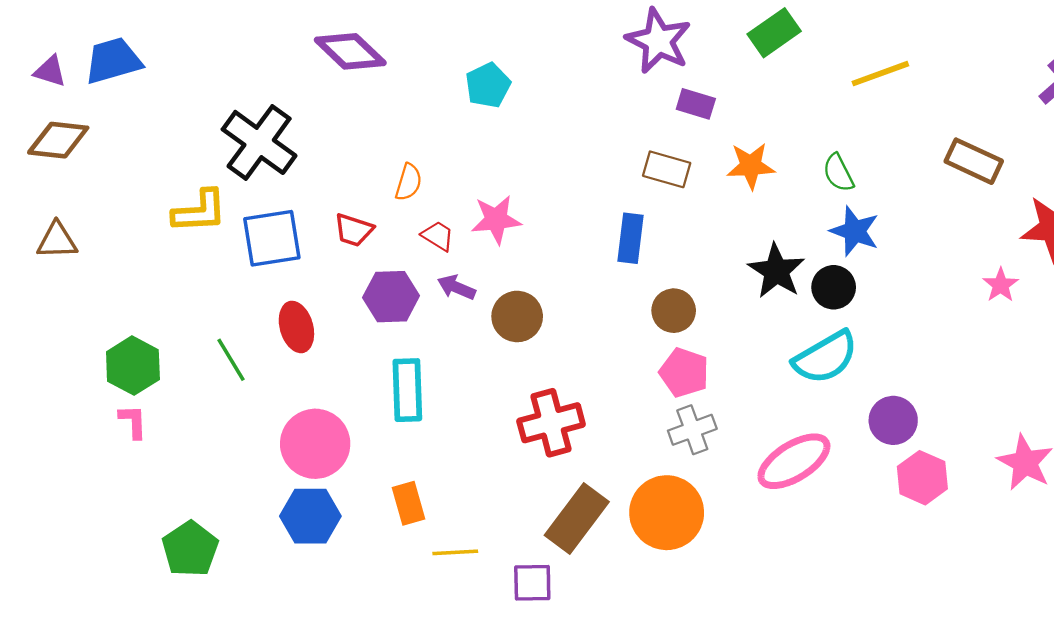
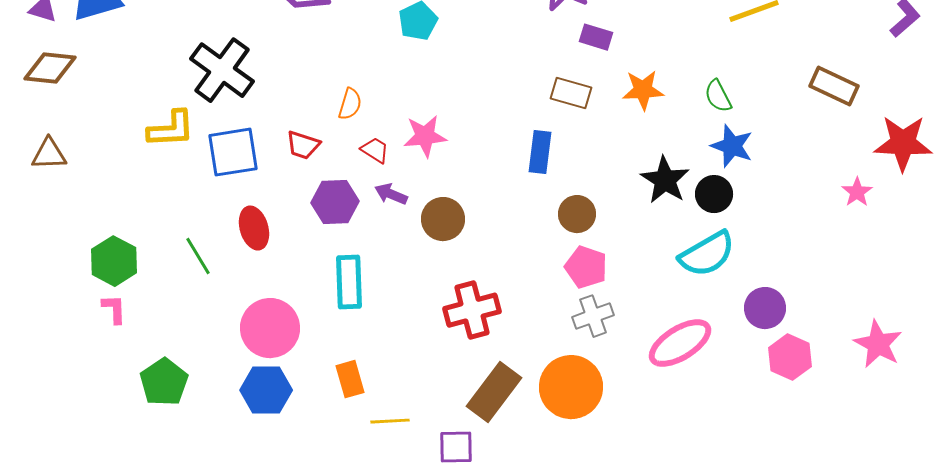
green pentagon: (190, 549) -> (164, 382), moved

